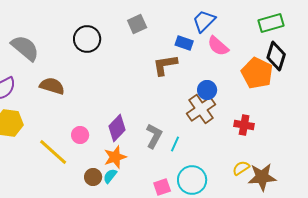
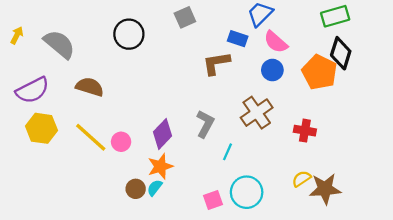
blue circle: (207, 90) -> (272, 70), moved
gray L-shape: (154, 136) -> (205, 124), moved
yellow line: (53, 152) -> (91, 137), moved

